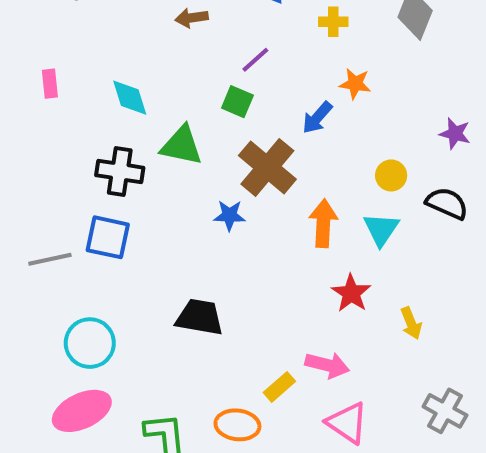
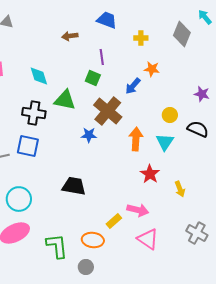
purple line: (255, 60) -> (102, 57), turned -56

